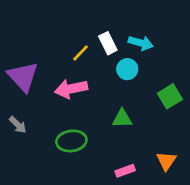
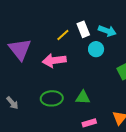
green triangle: (122, 119) -> (83, 97), moved
gray arrow: (18, 125) -> (12, 103), moved

